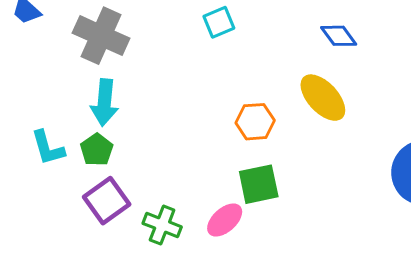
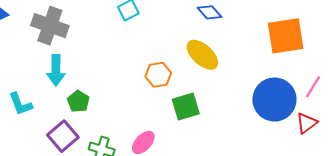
green pentagon: (97, 150) -> (78, 101), moved
green square: (259, 184) -> (186, 107), moved

